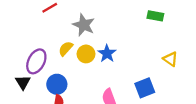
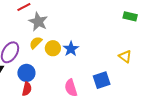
green rectangle: (155, 16) -> (130, 16), moved
gray star: (84, 25) -> (38, 22), moved

